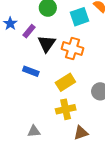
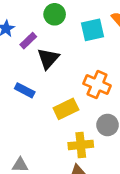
orange cross: (73, 48) -> (97, 85), moved
yellow cross: (66, 109) -> (81, 145), moved

